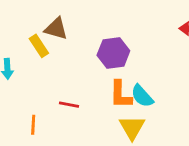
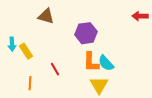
yellow rectangle: (39, 46) -> (26, 51), moved
red line: (69, 105) -> (55, 69), turned 48

